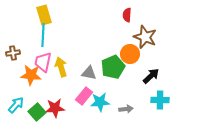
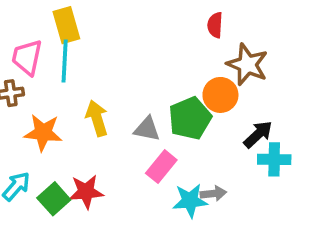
pink trapezoid: (43, 62) -> (27, 57), moved
pink rectangle: (84, 96) -> (161, 167), moved
cyan cross: (160, 100) -> (274, 159), moved
cyan star: (100, 102) -> (190, 201), moved

